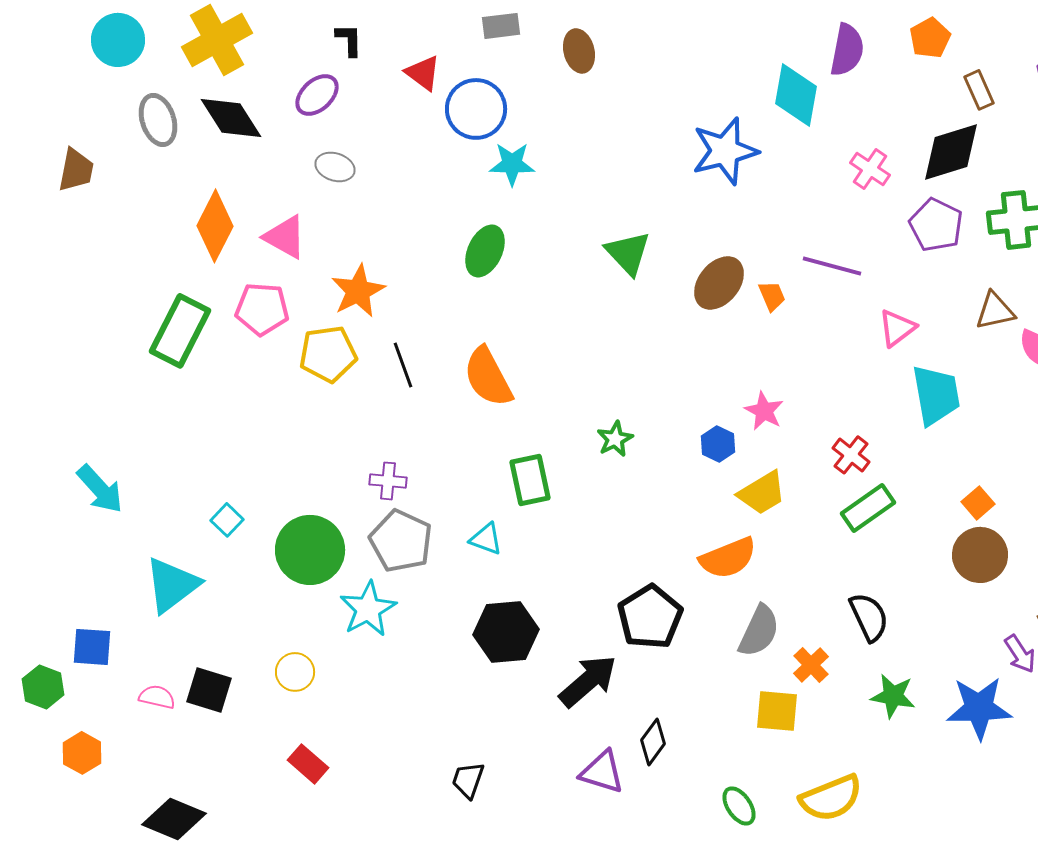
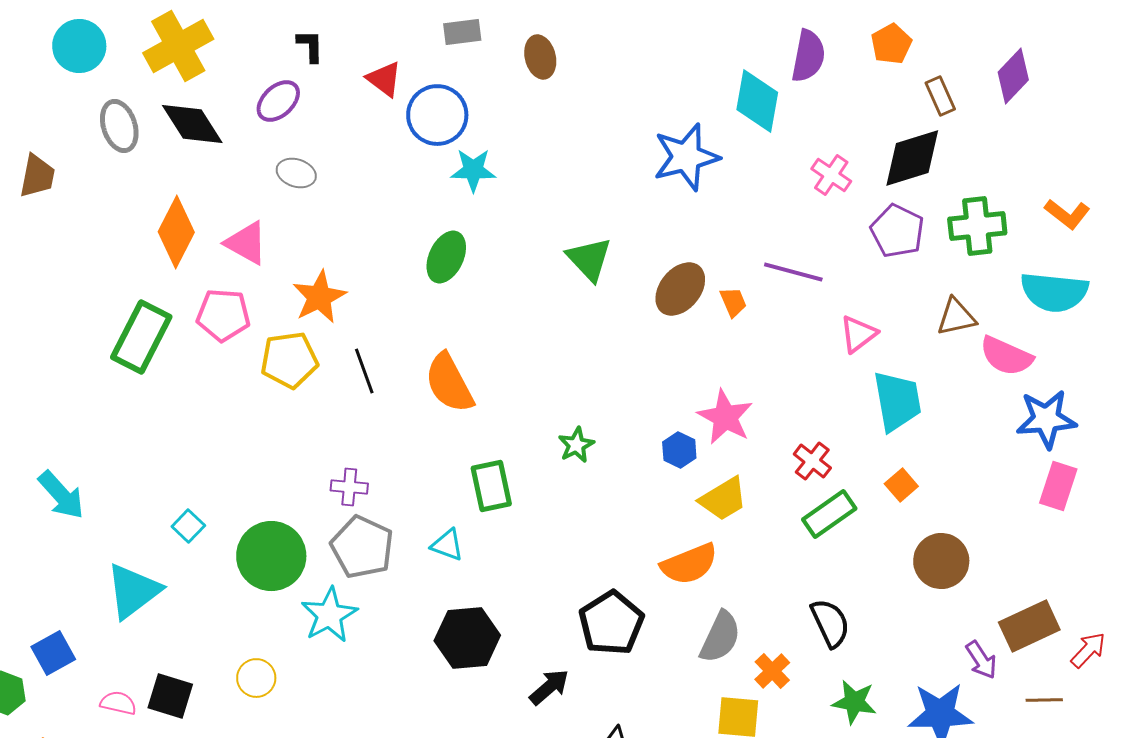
pink star: (764, 411) -> (725, 417), size x1.4
orange square: (978, 503) -> (901, 485), moved
blue square: (92, 647) -> (53, 653), turned -33
black arrow: (588, 681) -> (549, 687), size x0.7

